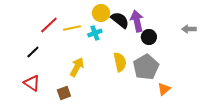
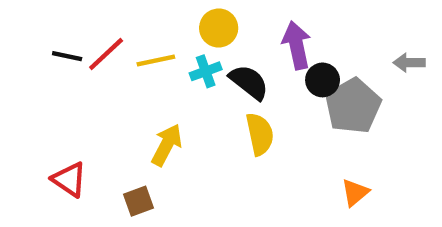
black semicircle: (120, 20) -> (249, 82), moved
black line: (33, 52) -> (67, 56), moved, turned 56
gray pentagon: (146, 67) -> (353, 106), moved

